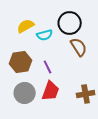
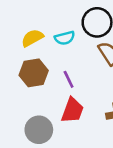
yellow semicircle: (26, 26) -> (32, 38), moved
gray circle: (25, 93) -> (39, 130), moved

